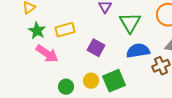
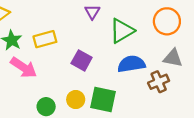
green triangle: (130, 23) -> (122, 31), turned 30
green square: (114, 81) -> (103, 100), turned 35

